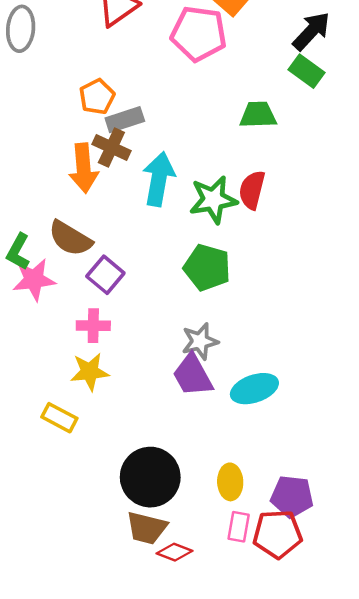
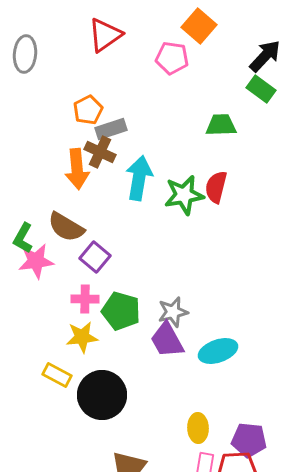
pink pentagon: (199, 34) -> (172, 58), size x0.7
green pentagon: (207, 267) -> (121, 311), moved
black circle: (150, 477) -> (102, 395), moved

